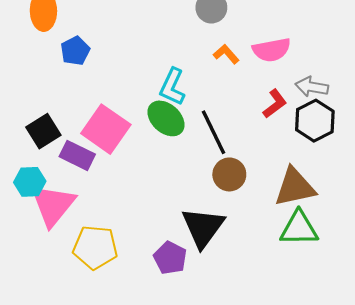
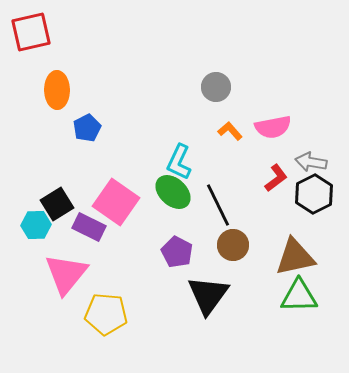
cyan hexagon: (30, 182) -> (36, 225), moved
purple pentagon: (170, 258) -> (177, 252), moved

